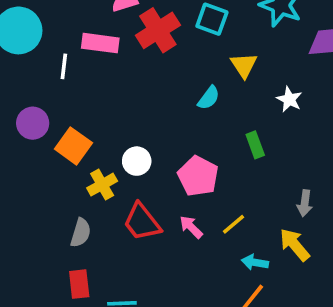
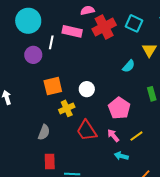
purple circle: (33, 123) -> (33, 55), moved
orange square: (73, 146) -> (53, 86), turned 36
white circle: (137, 161) -> (87, 89), moved
gray semicircle: (81, 233) -> (44, 132), moved
cyan arrow: (255, 262) -> (121, 156), moved

